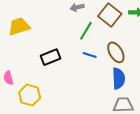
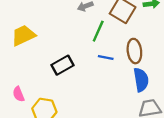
brown ellipse: (116, 52) -> (134, 51), turned 30

